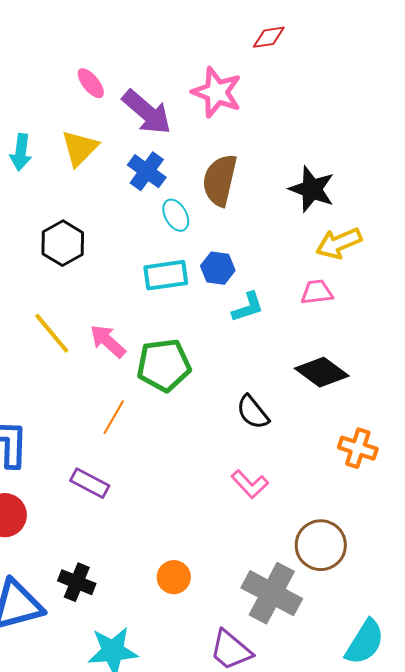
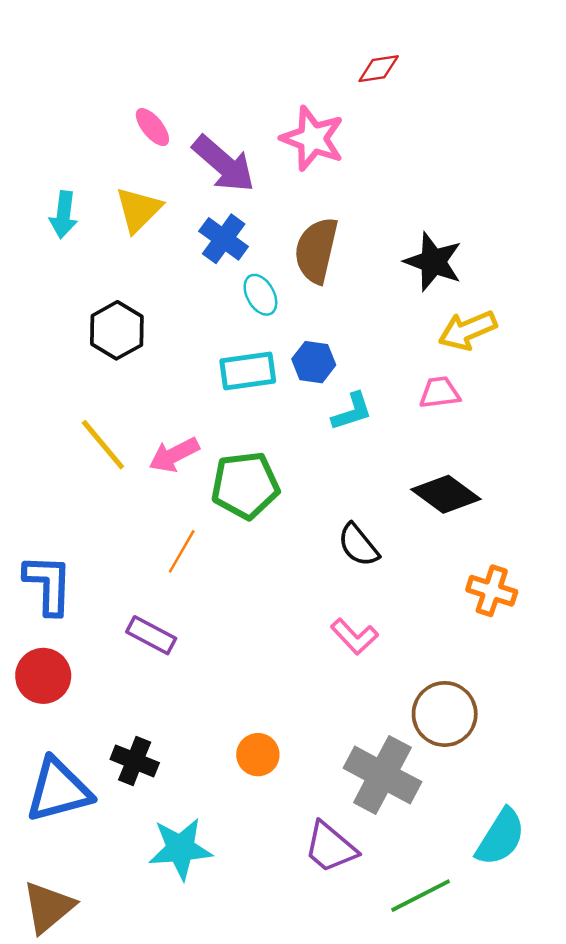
pink arrow: (108, 341) -> (174, 455), turned -69

